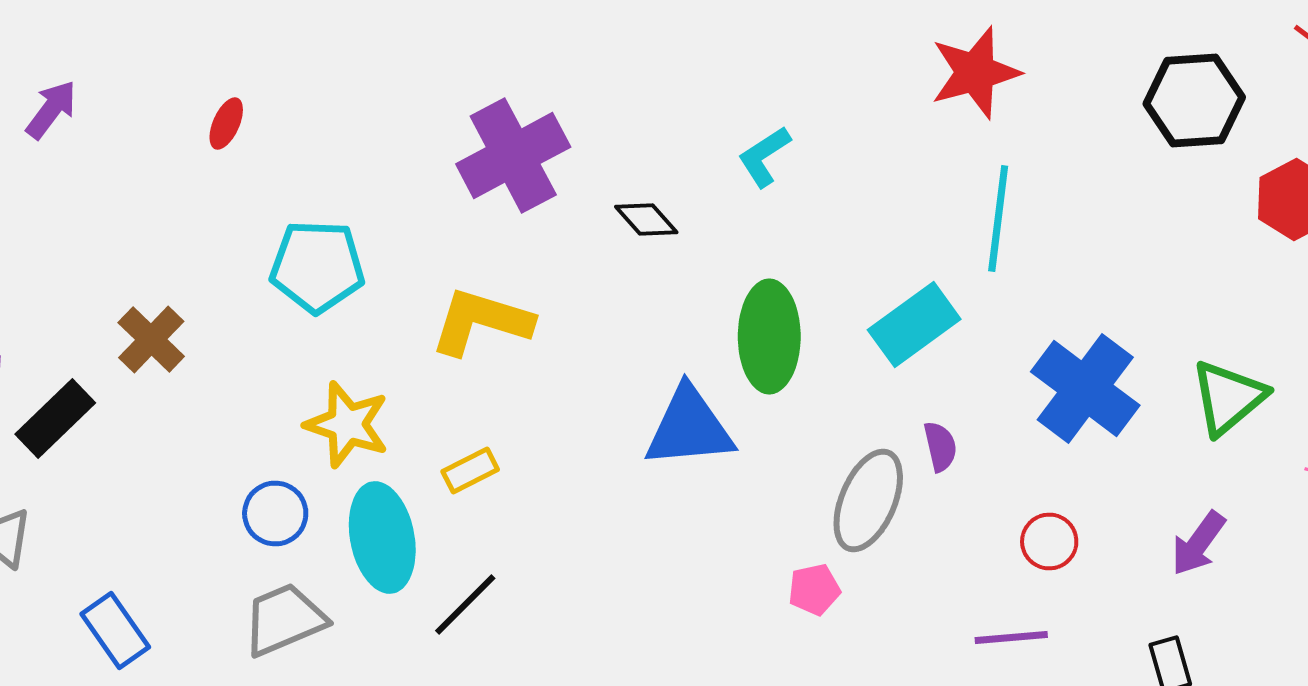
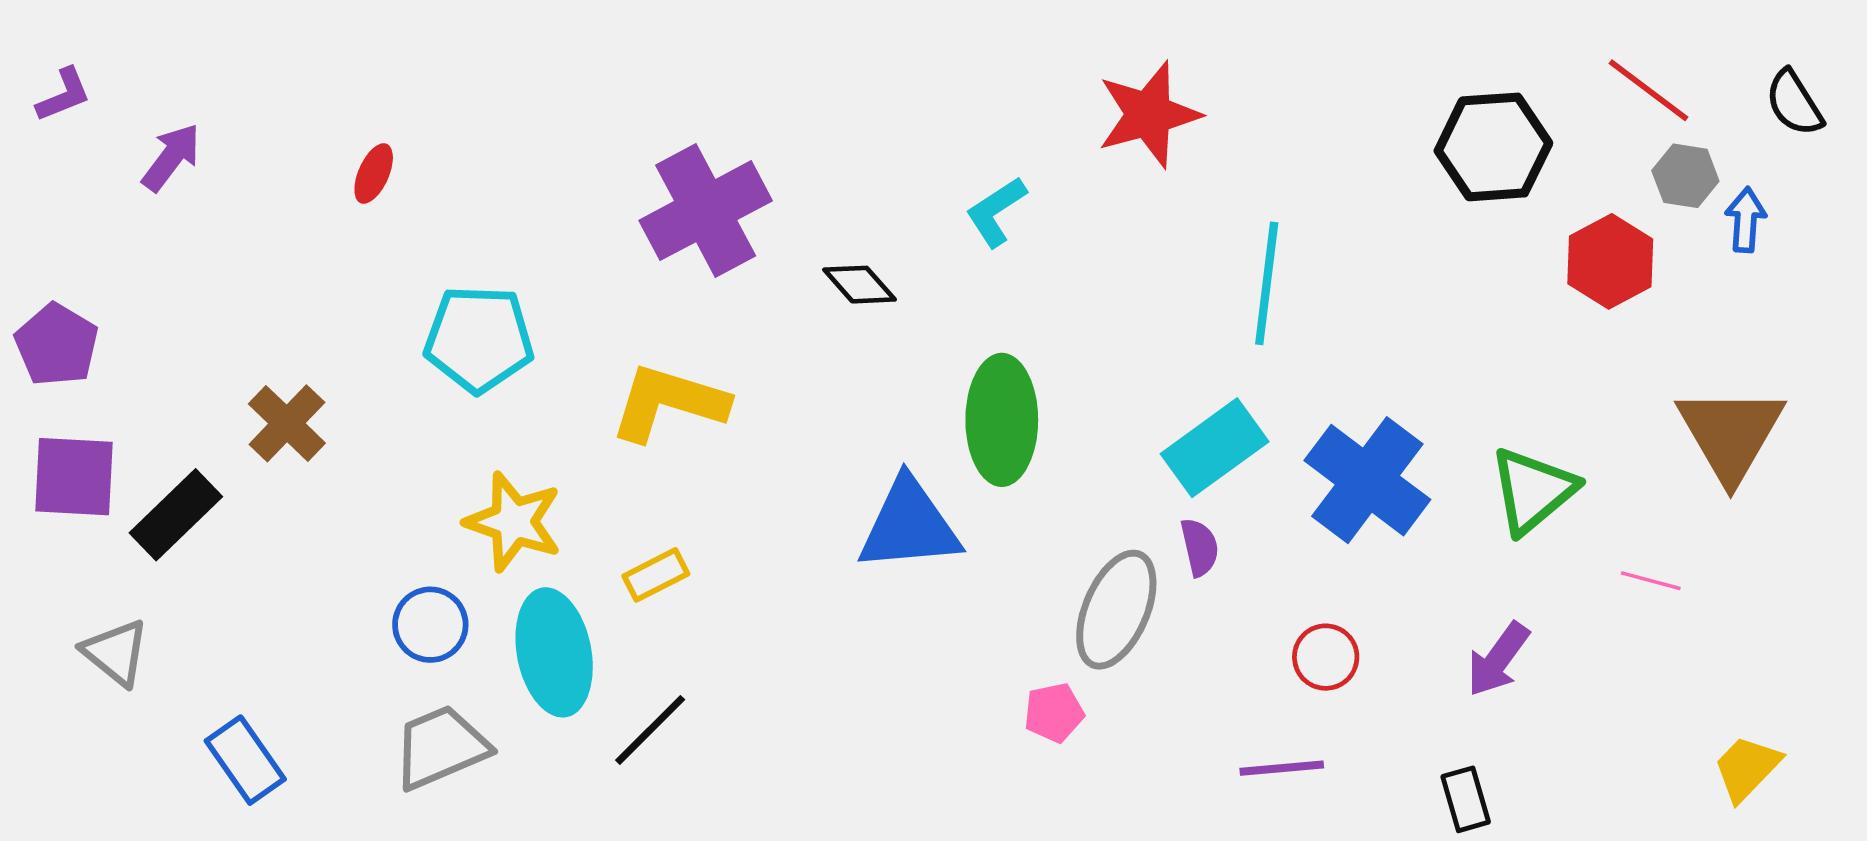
red star: (975, 72) -> (1149, 115), moved
cyan rectangle: (914, 324) -> (1215, 448), moved

